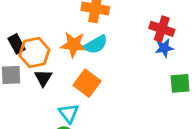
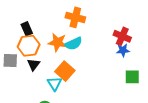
black rectangle: (17, 44) -> (27, 29), moved
cyan triangle: (69, 113) -> (54, 84), moved

